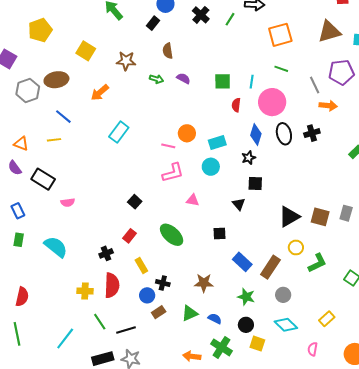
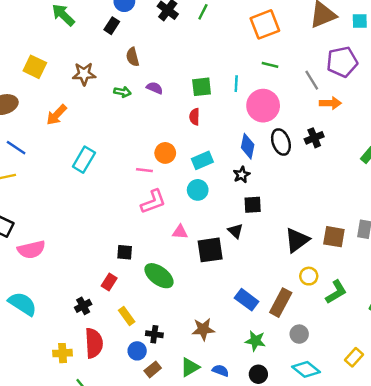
red semicircle: (236, 105) -> (194, 117), moved
pink semicircle: (68, 202) -> (31, 250), size x1.6
black square: (135, 202) -> (125, 252), moved, turned -32
black square: (220, 233) -> (210, 250), moved, size x1.6

